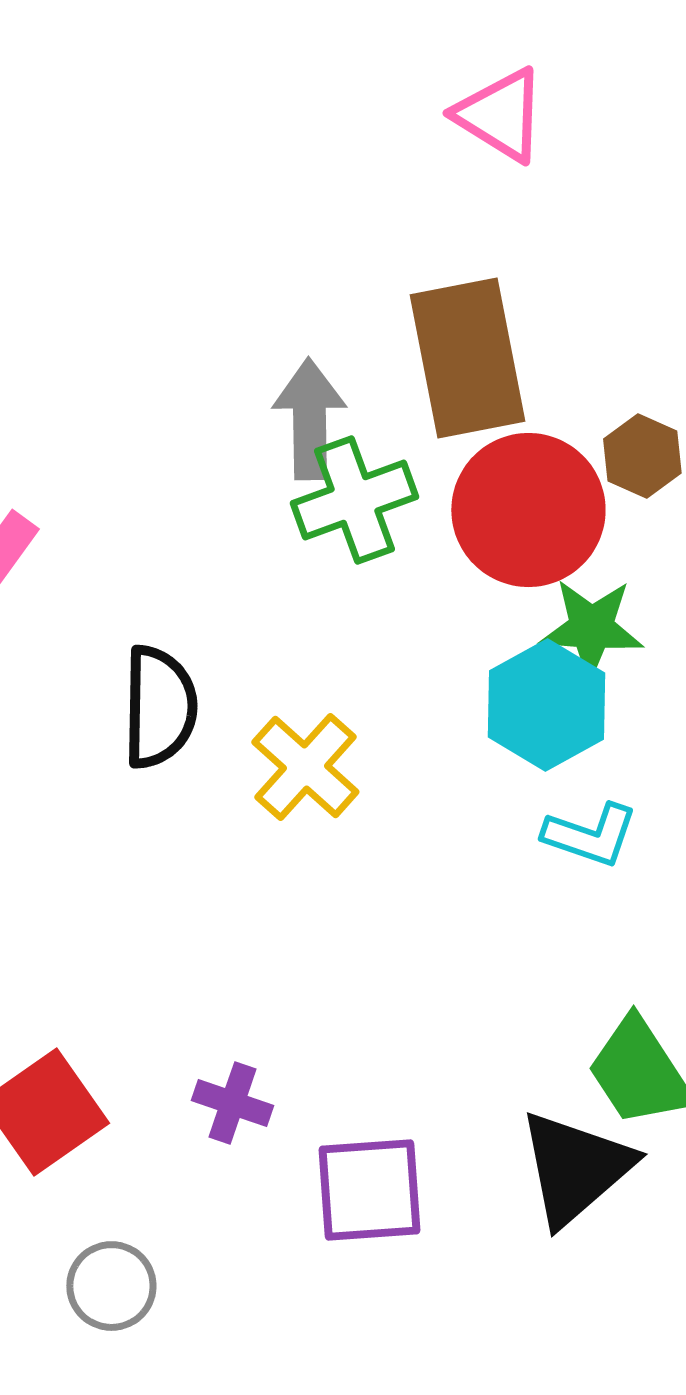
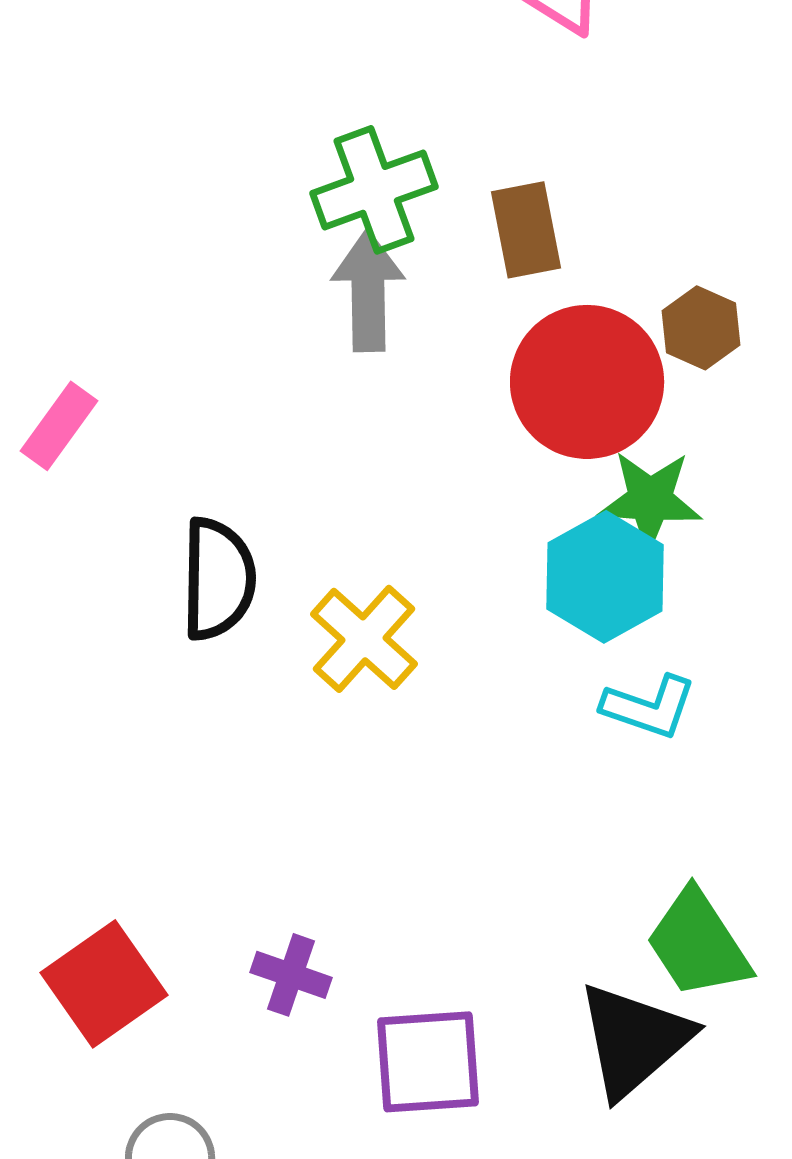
brown rectangle: (467, 358) -> (526, 230), size x0.6
green cross: (354, 500) -> (374, 190), moved

